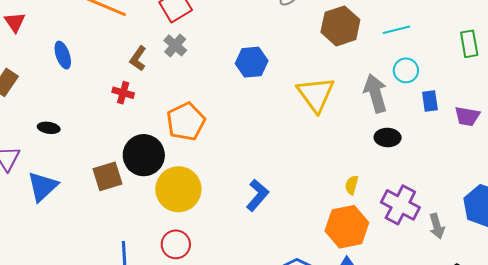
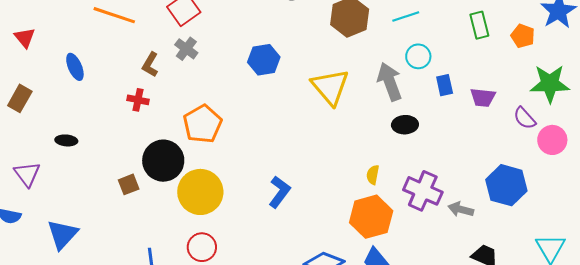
brown square: (108, 176) -> (129, 184), size x0.7
blue triangle: (43, 187) -> (62, 234), moved
gray arrow: (437, 226) -> (461, 209), turned 125

